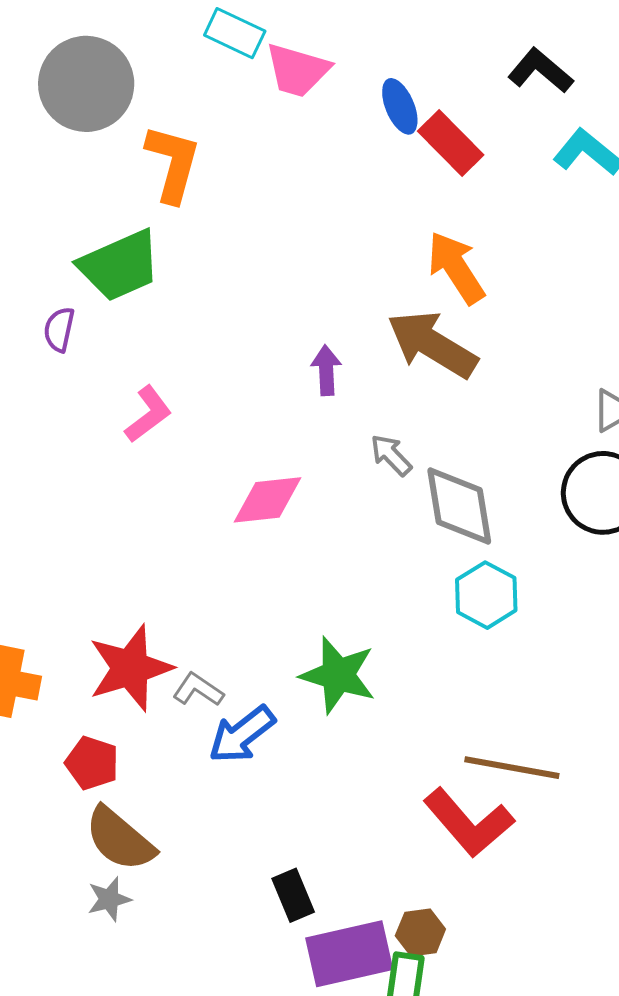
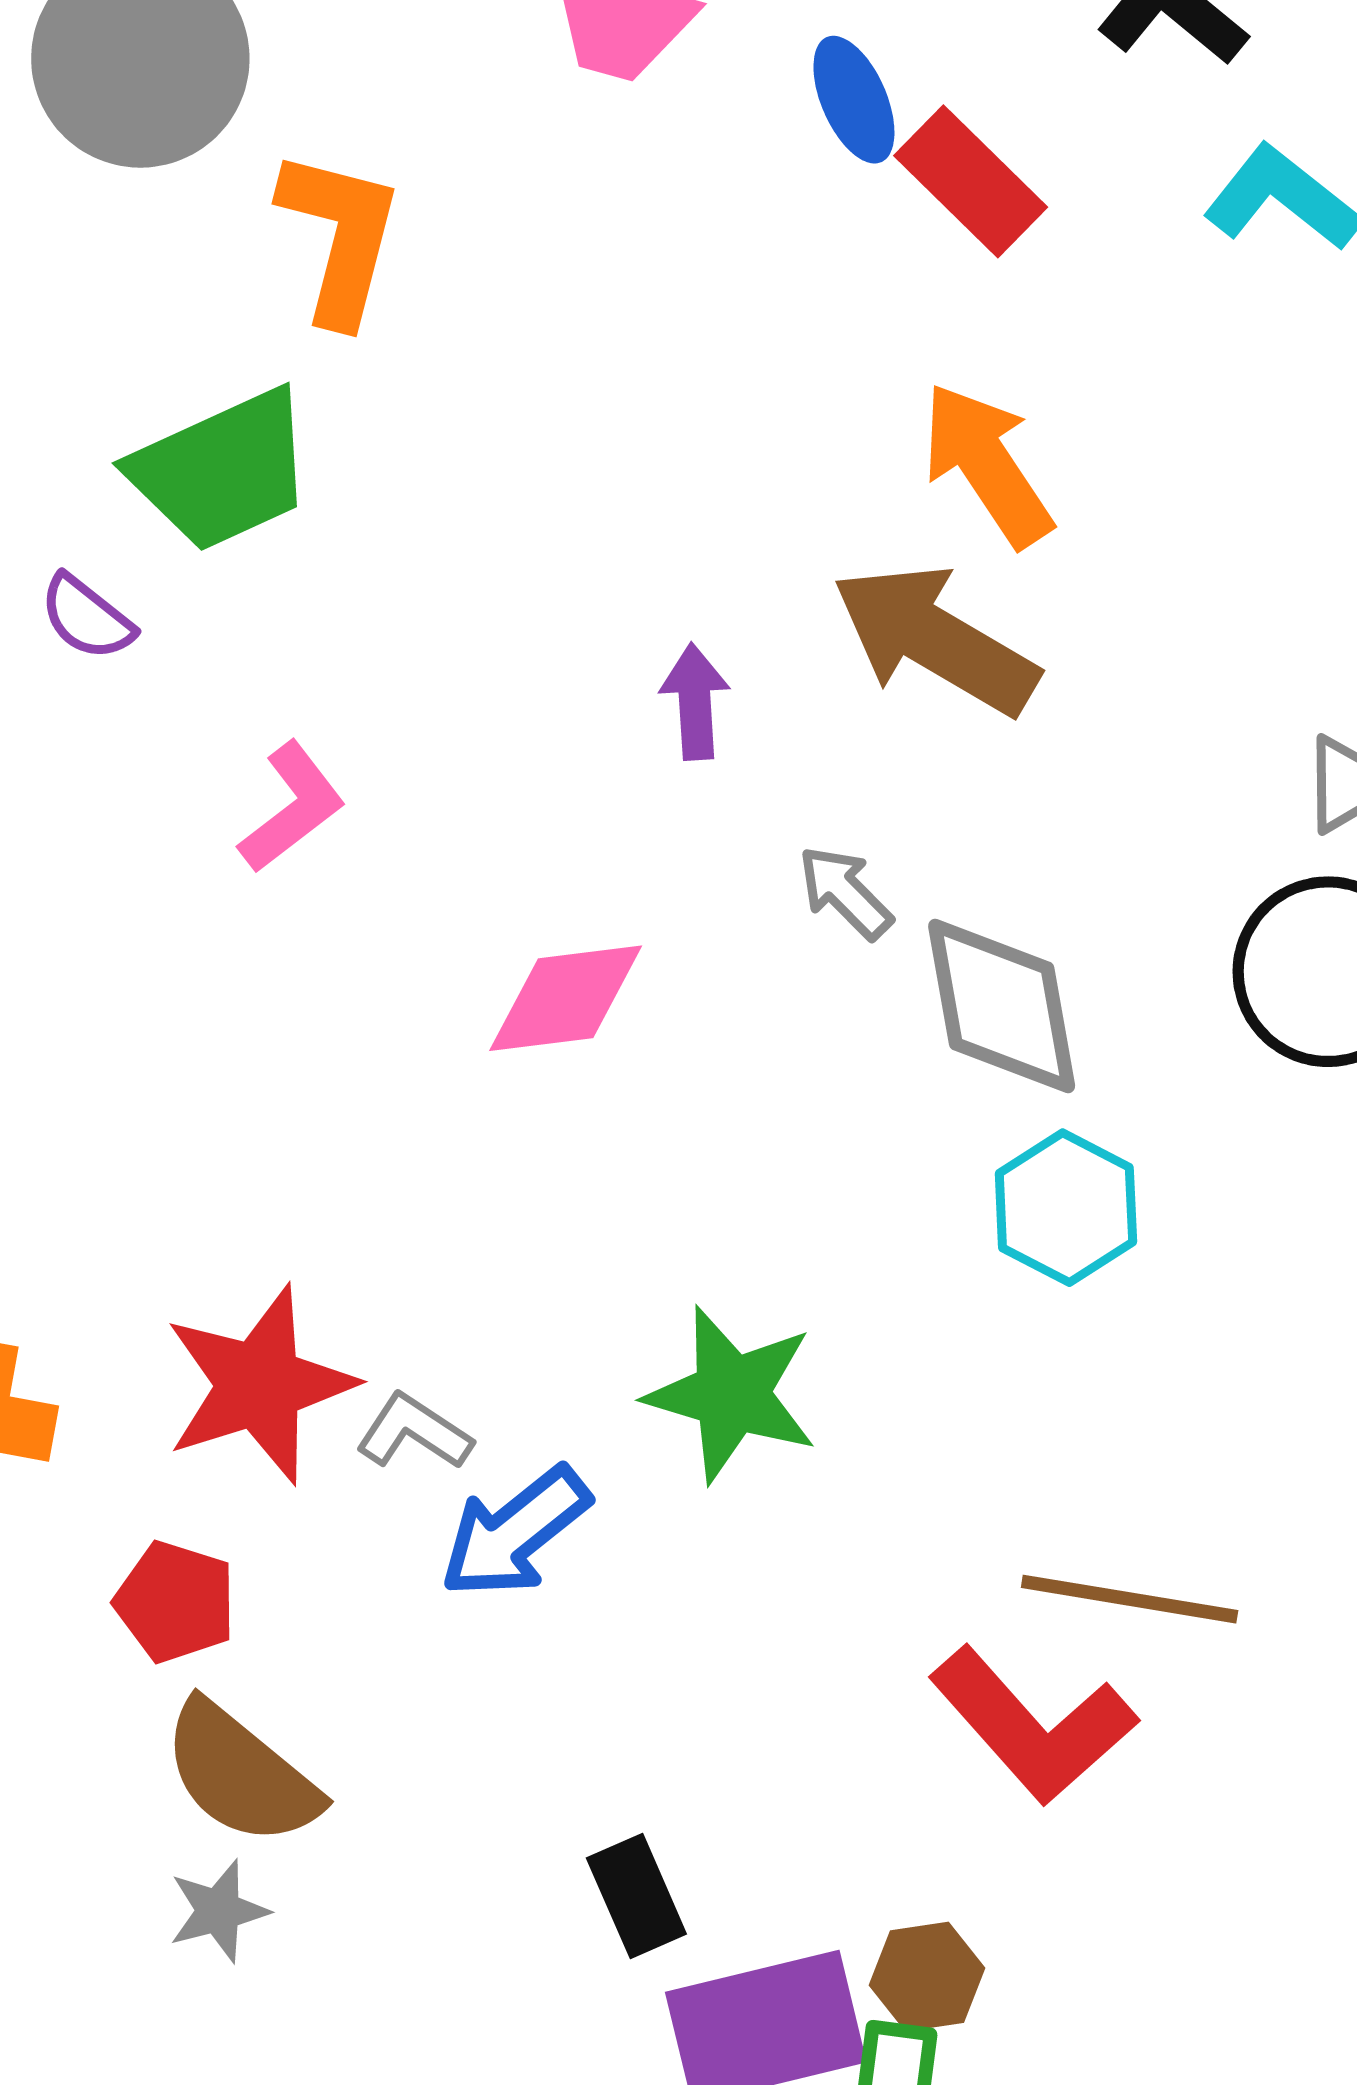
purple semicircle: (59, 329) -> (87, 617), turned -63

